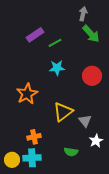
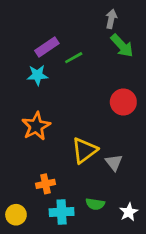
cyan star: (57, 68) -> (37, 75), moved
white star: (96, 141) -> (129, 212), moved
cyan cross: (32, 158) -> (62, 212), moved

